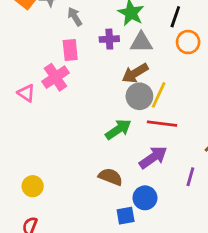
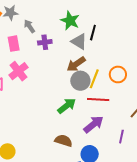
black line: (175, 17) -> (93, 33), moved
purple cross: (109, 39) -> (45, 42), moved
gray triangle: (141, 42) -> (79, 42), turned 36
orange circle: (188, 42) -> (118, 74), moved
pink rectangle: (70, 50) -> (14, 44), moved

